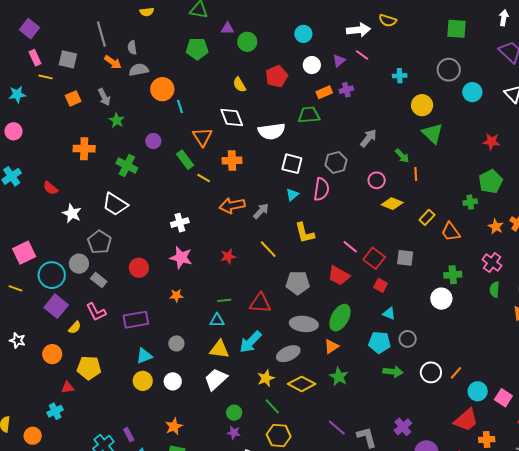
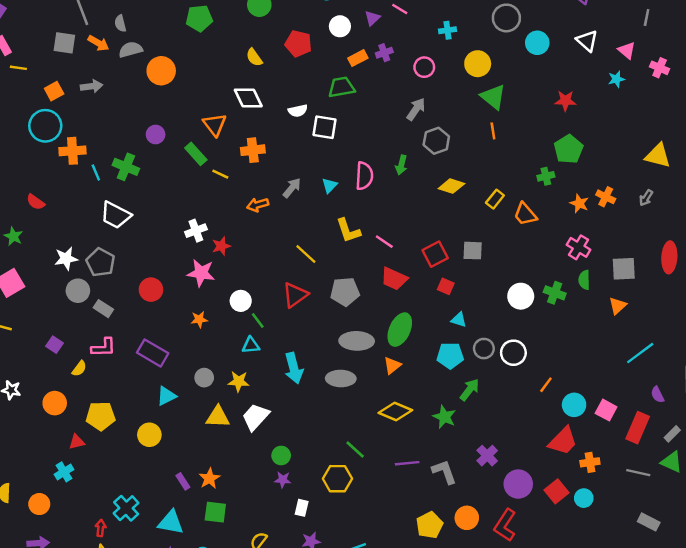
gray square: (68, 59) -> (64, 43), moved
red pentagon: (277, 76) -> (298, 44), turned -30
gray arrow: (104, 97) -> (91, 86), turned -66
cyan line: (180, 107) -> (96, 172), moved
green star: (117, 120) -> (13, 236), moved
white semicircle: (272, 131) -> (298, 111), size x0.6
green arrow: (402, 156) -> (401, 165), moved, turned 63
gray hexagon: (336, 163) -> (436, 141), moved
white square: (292, 164) -> (325, 127), moved
orange line: (416, 174) -> (493, 131), moved
pink circle: (377, 180) -> (424, 67), moved
orange arrow: (232, 206) -> (258, 205), size x0.7
gray arrow: (261, 211) -> (292, 188), moved
white star: (72, 213) -> (66, 259), moved, turned -30
pink line: (350, 247) -> (384, 242), moved
red star: (228, 256) -> (221, 246), moved
red square: (374, 258) -> (435, 254), turned 30
cyan circle: (52, 275) -> (45, 126), moved
green cross: (453, 275) -> (555, 293), moved, turned 30
green line: (224, 300) -> (258, 320), turned 64
red triangle: (260, 303) -> (295, 295), moved, turned -35
purple square: (56, 306) -> (55, 345), size x0.6
pink L-shape: (96, 312) -> (104, 348), turned -60
purple rectangle: (136, 320) -> (153, 353), turned 45
cyan arrow: (250, 342) -> (294, 368), turned -55
yellow triangle: (219, 349) -> (218, 417), moved
gray ellipse: (288, 354) -> (341, 378), turned 30
green arrow: (393, 372) -> (469, 390), turned -54
white circle: (431, 372) -> (513, 353), moved
green star: (339, 377) -> (444, 417), moved
yellow star: (266, 378) -> (239, 381), moved, turned 30
yellow circle: (143, 381) -> (149, 435), moved
white circle: (173, 381) -> (241, 301), moved
yellow diamond: (302, 384) -> (395, 412), moved
green line: (272, 406) -> (355, 449), moved
purple line: (337, 428) -> (407, 463), turned -42
purple rectangle: (129, 435) -> (183, 481), moved

